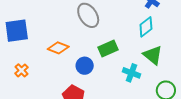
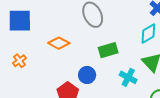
blue circle: (85, 66) -> (87, 75), moved

